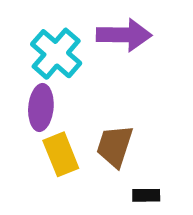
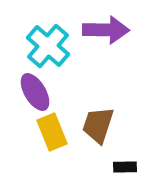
purple ellipse: (41, 108) -> (35, 92), turned -36

